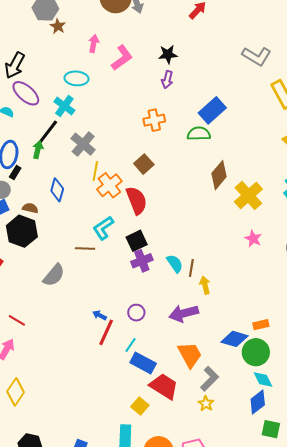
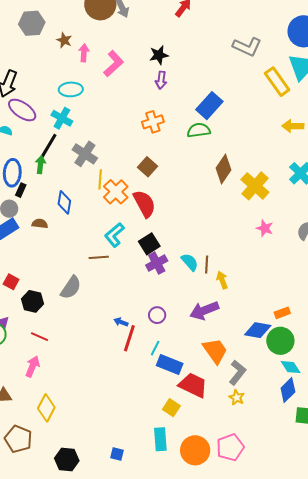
brown star: (58, 26) -> (64, 40), moved
black hexagon: (22, 231) -> (32, 301), moved, size x0.7

